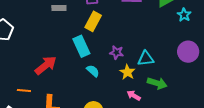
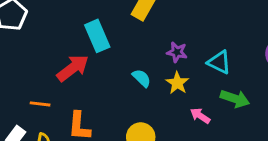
cyan rectangle: (81, 46) -> (97, 36), moved
cyan triangle: (146, 59) -> (219, 62), turned 30
yellow star: (127, 72) -> (177, 83), moved

